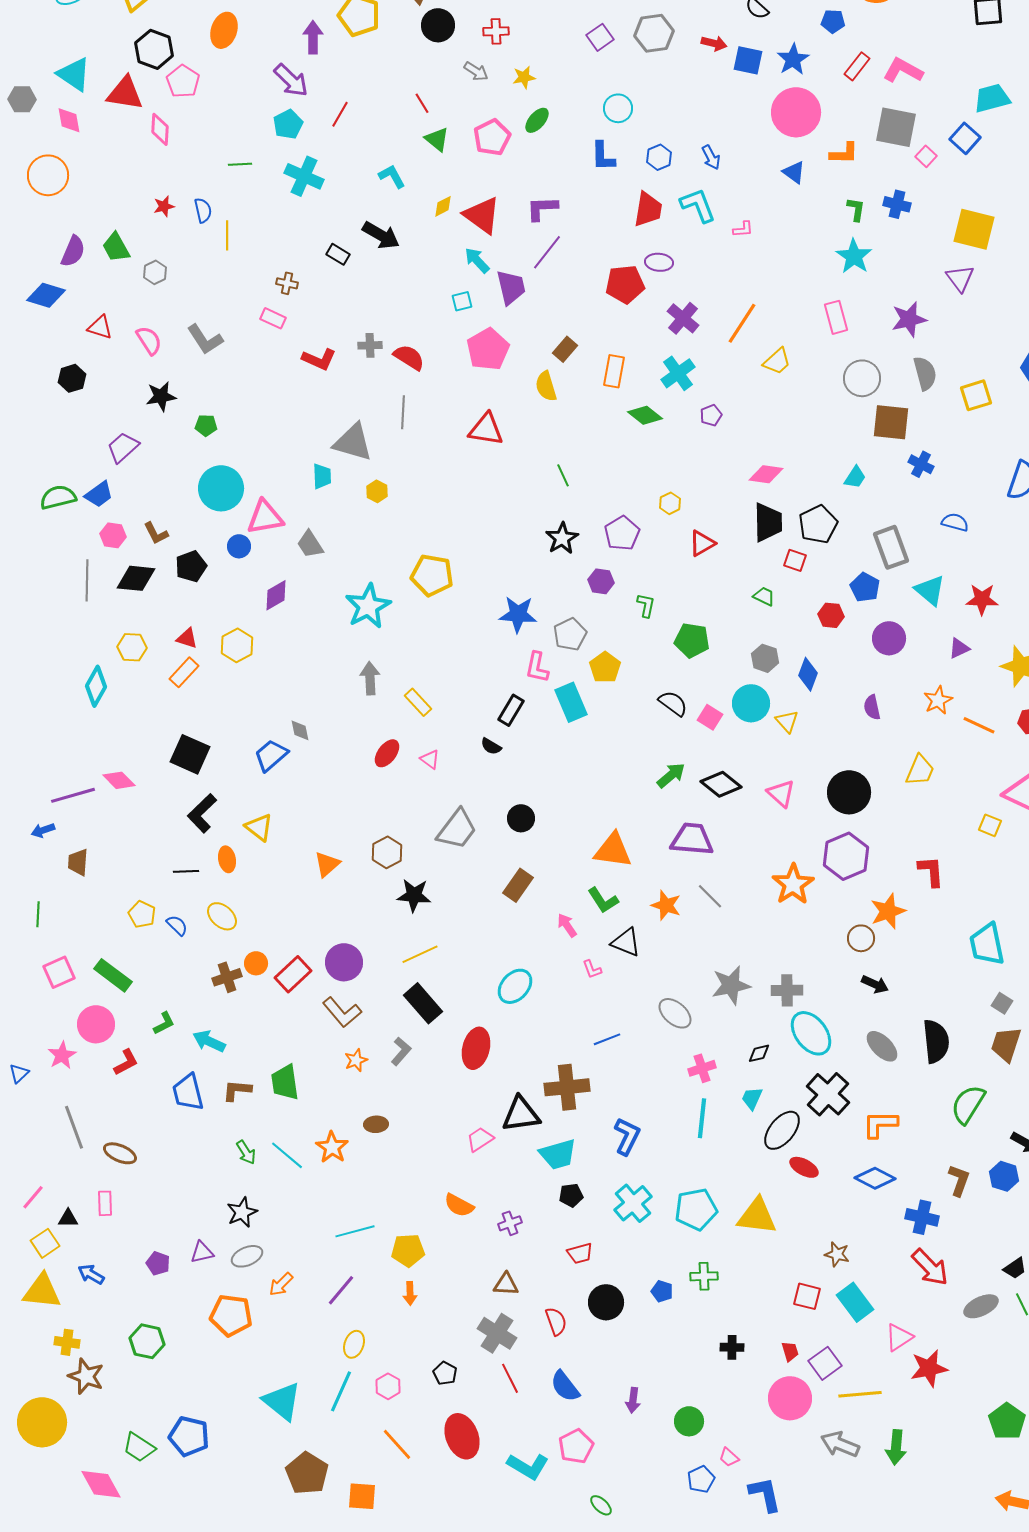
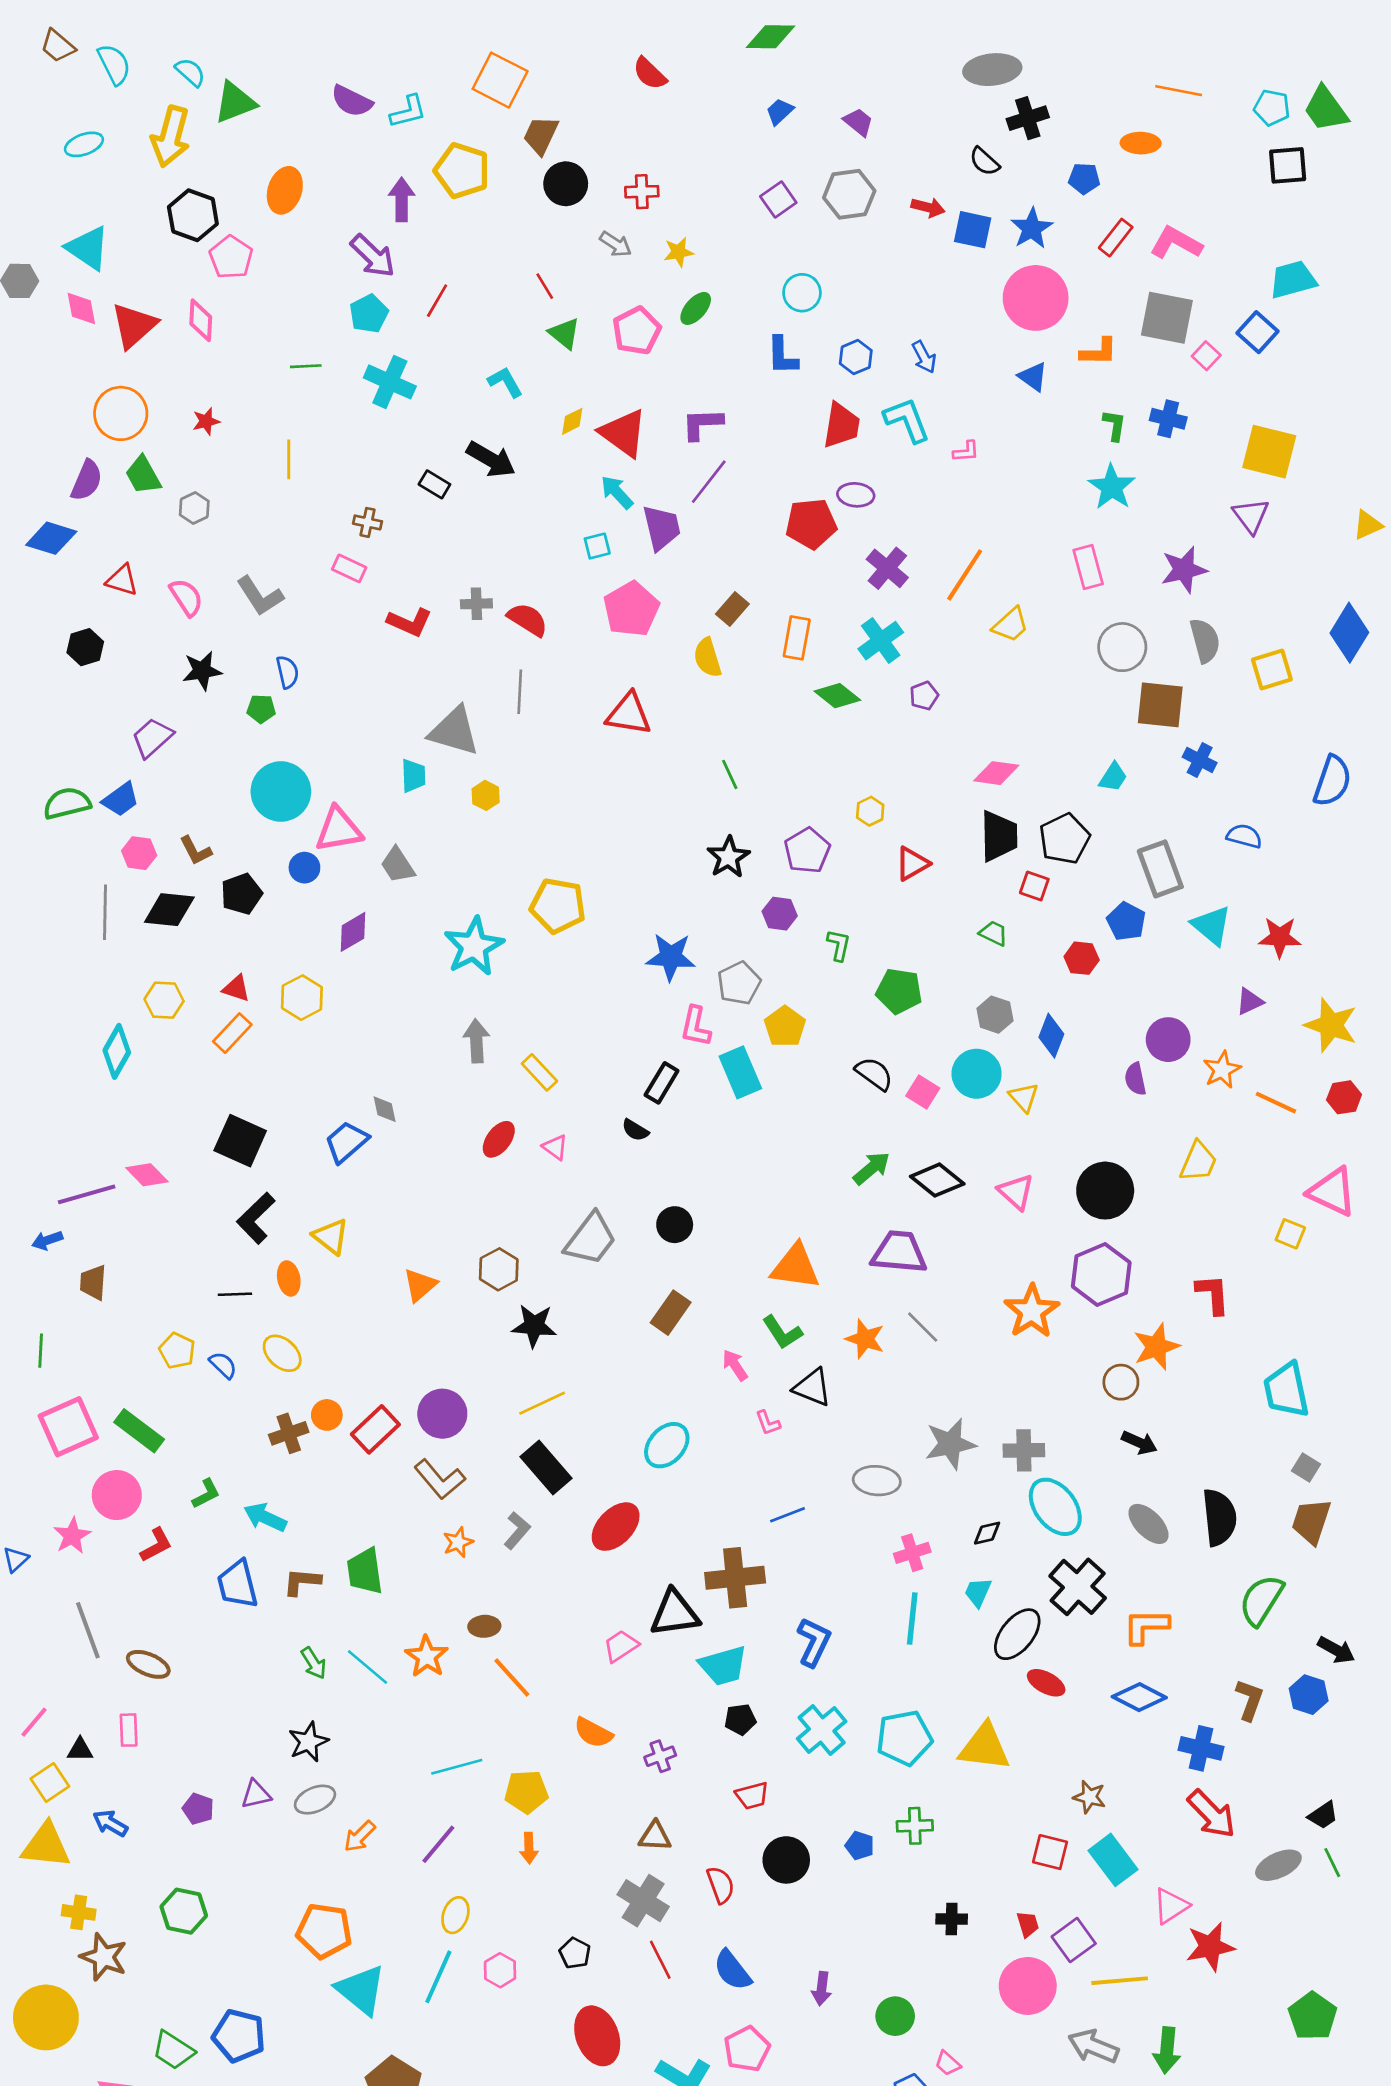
red triangle: (125, 93) -> (134, 326), moved, turned -51
orange circle: (48, 175) -> (121, 413), moved
blue semicircle: (203, 210) -> (287, 672), moved
purple circle: (889, 638) -> (1168, 1040), moved
pink square: (59, 972) -> (68, 1427), size x1.4
gray ellipse: (675, 1013) -> (877, 1481), turned -36
red ellipse: (476, 1048) -> (616, 1527), turned 30
orange pentagon: (231, 1315) -> (324, 1931), moved
orange line: (397, 1444) -> (512, 1677), moved

